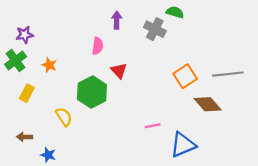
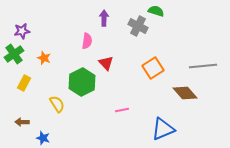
orange square: (185, 76) -> (153, 68), moved
pink line: (153, 126) -> (122, 110), moved

